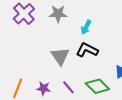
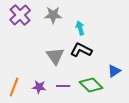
cyan arrow: (86, 27) -> (80, 28), turned 136
purple line: (68, 87) -> (63, 86), turned -48

